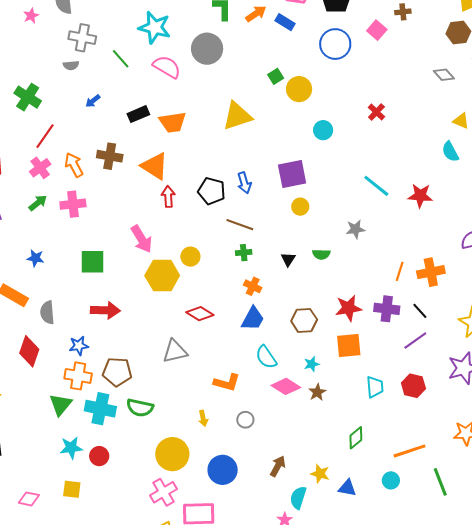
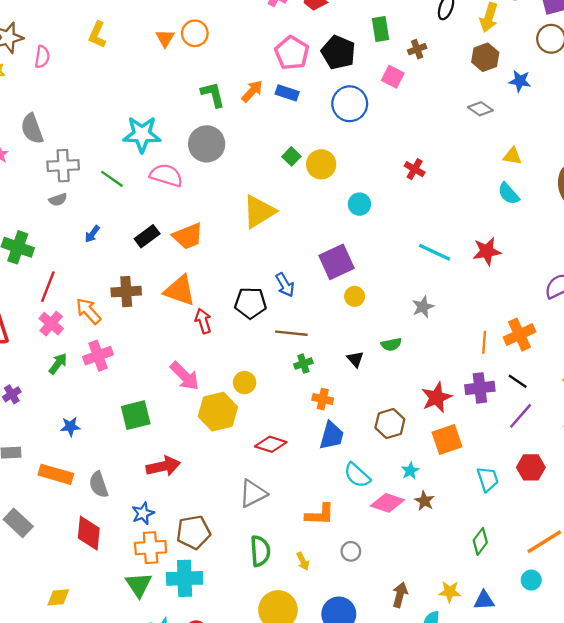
green semicircle: (140, 408) -> (260, 551), moved, turned -92

